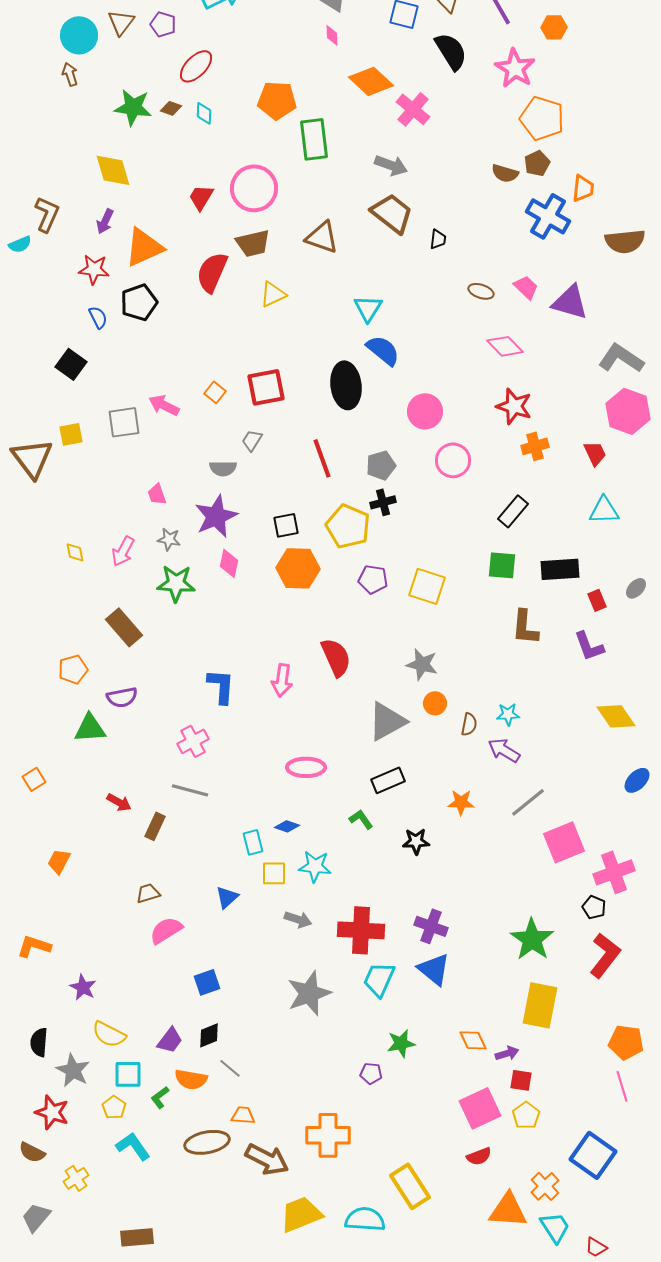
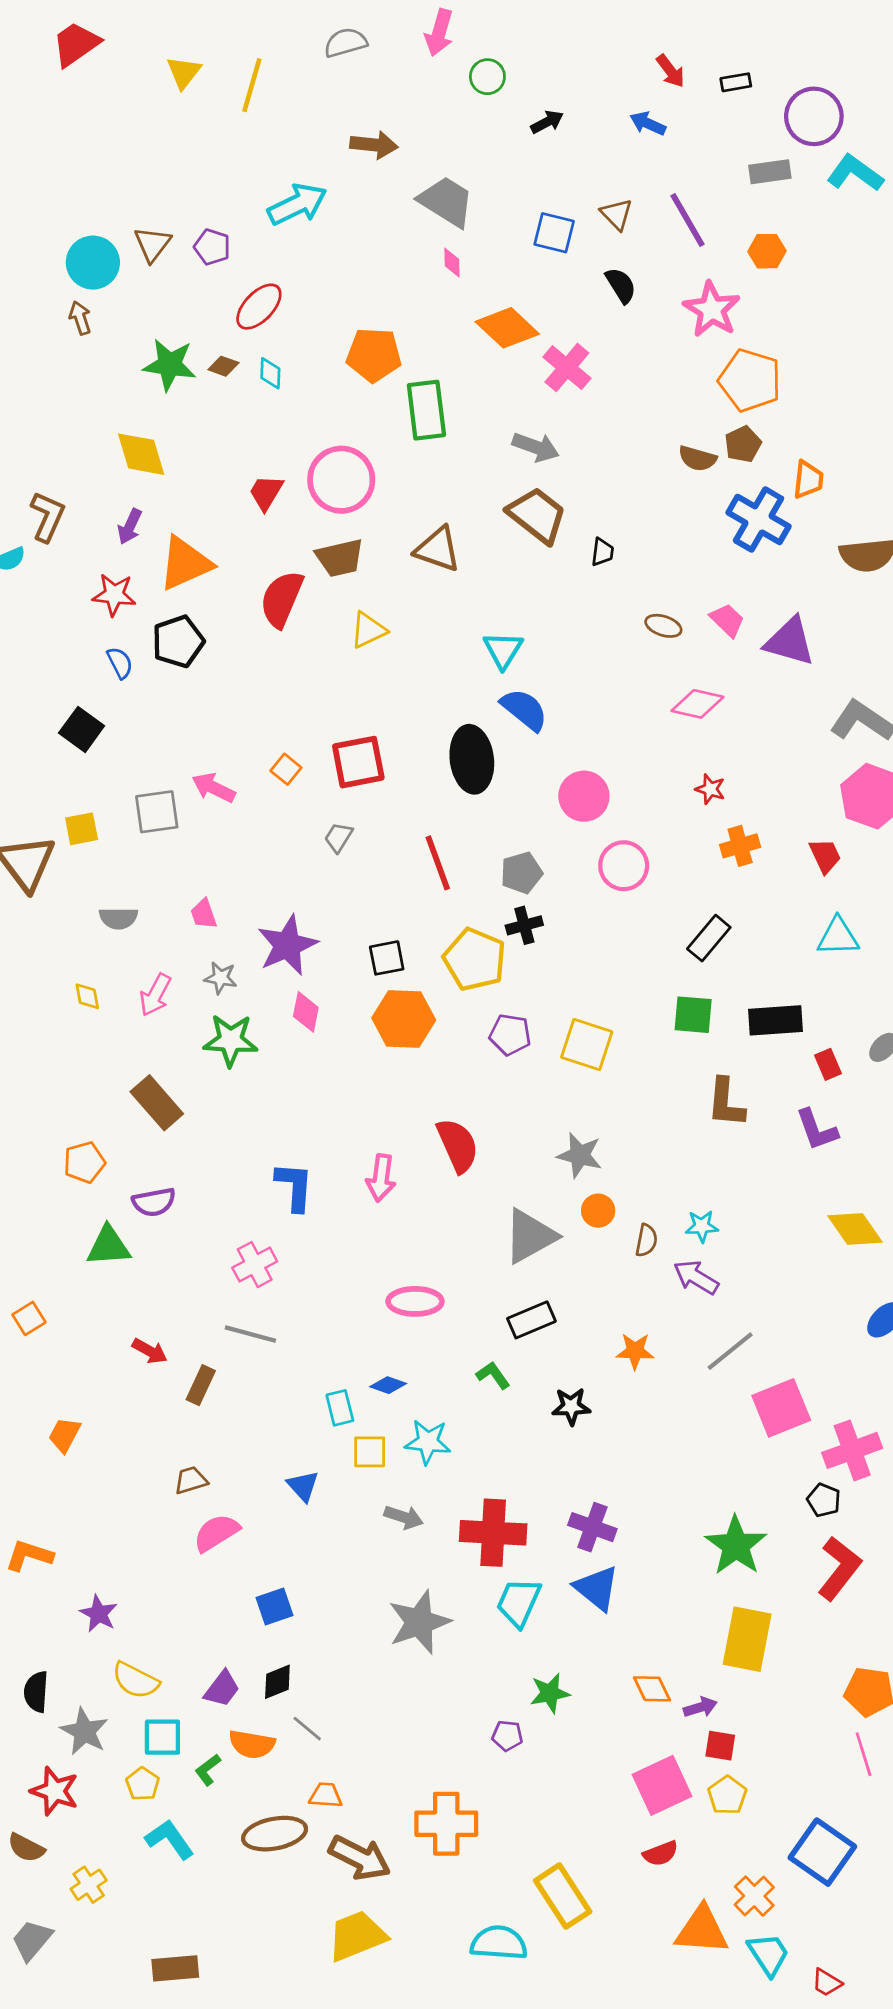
black semicircle: (451, 51) -> (621, 285), size x0.7
pink diamond: (505, 346) -> (697, 704), turned -33
red star: (514, 406) -> (710, 789), size x0.6
gray semicircle: (223, 468) -> (118, 918), moved
blue triangle: (227, 897) -> (303, 1486), turned -30
yellow trapezoid: (301, 1214) -> (357, 1936), moved

